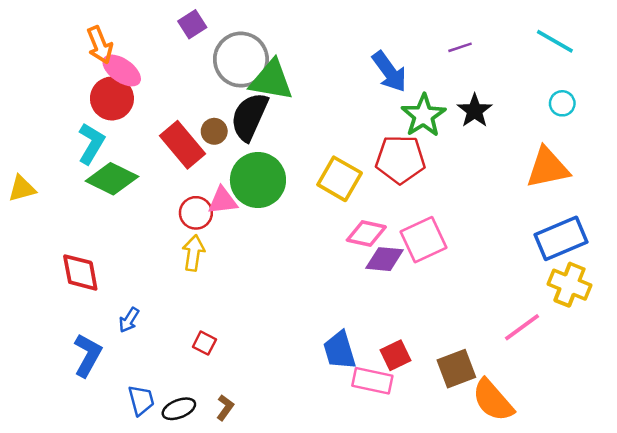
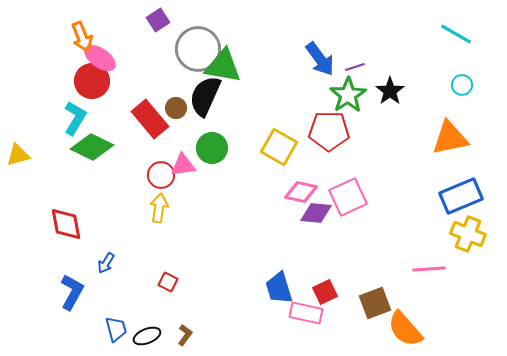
purple line: (460, 47) -> (355, 67), moved
green circle: (258, 180) -> (212, 148), size x0.7
pink line: (522, 327) -> (429, 269), turned 32

